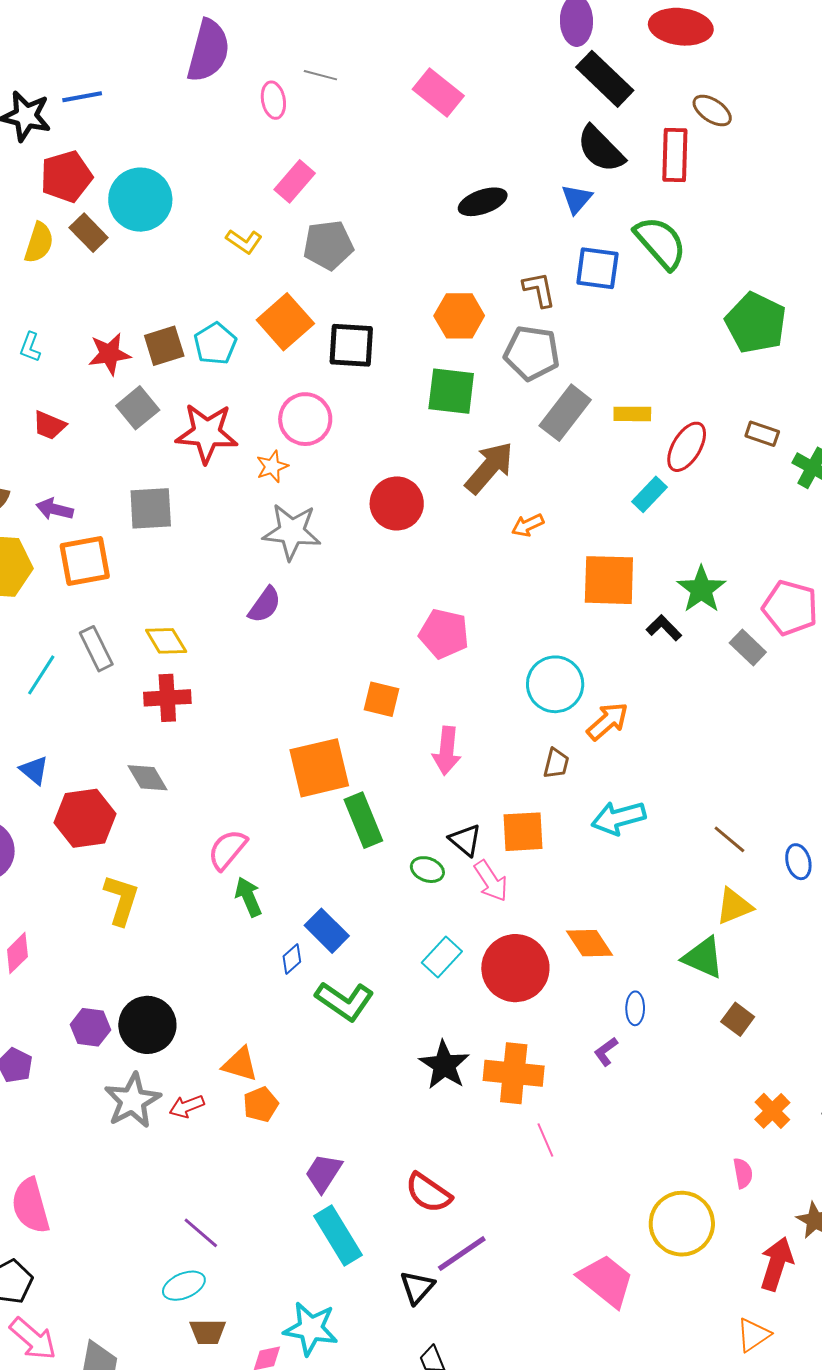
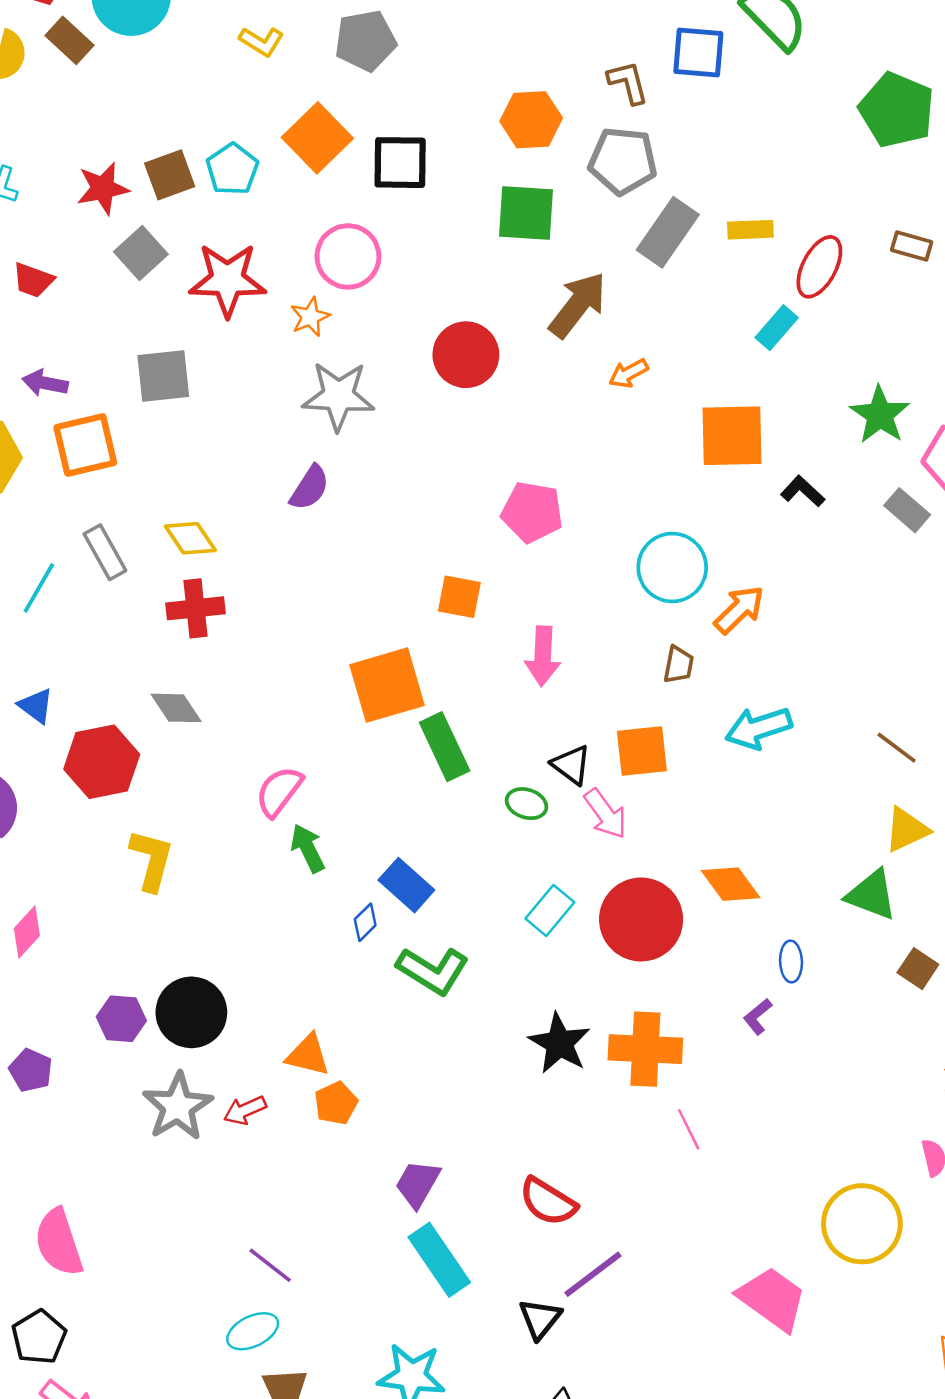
green star: (701, 589) -> (880, 415), moved

